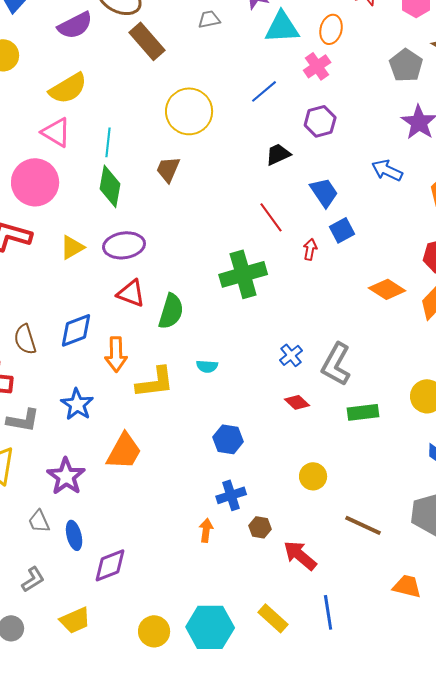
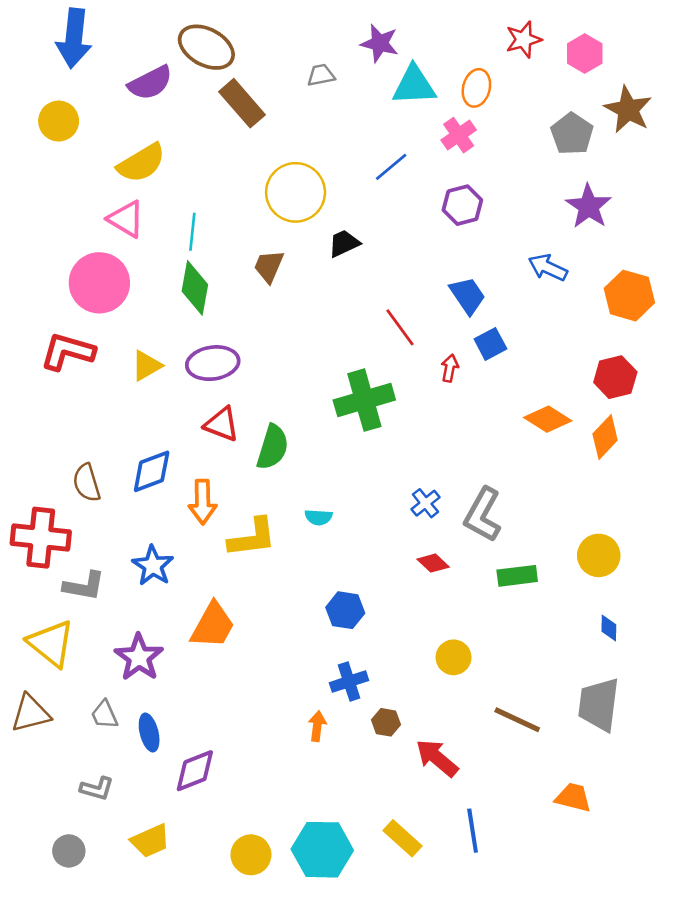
black trapezoid: (278, 154) -> (344, 243), moved
gray L-shape: (33, 579) -> (97, 789), turned 48

